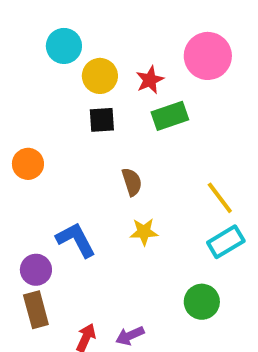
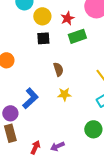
blue L-shape: (76, 240) -> (30, 98), turned 75

